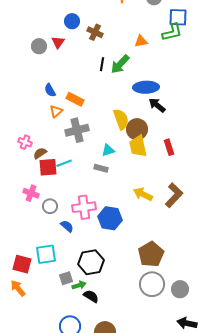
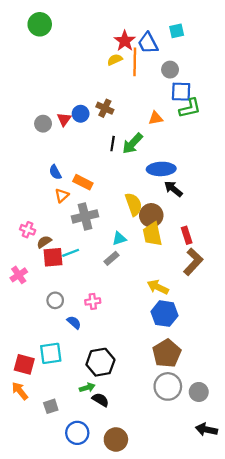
blue square: (178, 17) -> (181, 92), moved
blue circle: (72, 21) -> (81, 114), moved
gray rectangle: (101, 168) -> (111, 258), turned -56
pink cross: (31, 193) -> (19, 275), moved, turned 35
brown L-shape: (174, 195) -> (193, 262), moved
pink cross: (84, 207) -> (93, 301), size x0.6
blue hexagon: (110, 218) -> (164, 314), moved
gray square: (66, 278) -> (51, 406), moved

